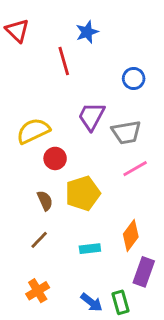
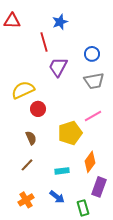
red triangle: (17, 31) -> (12, 21), turned -42
purple trapezoid: (91, 116) -> (58, 67), moved
gray trapezoid: (126, 132) -> (94, 81), moved
yellow pentagon: (83, 193) -> (70, 133), moved
blue arrow: (91, 302) -> (57, 197), moved

